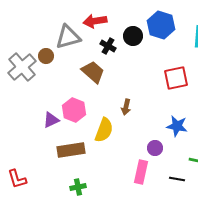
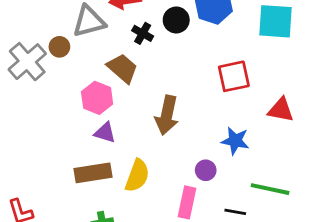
brown arrow: (126, 107) -> (167, 115), size x1.8
pink hexagon: (74, 110) -> (97, 98), moved
purple triangle: (51, 120) -> (105, 133), moved, turned 42
yellow semicircle: (104, 130) -> (137, 176), moved

